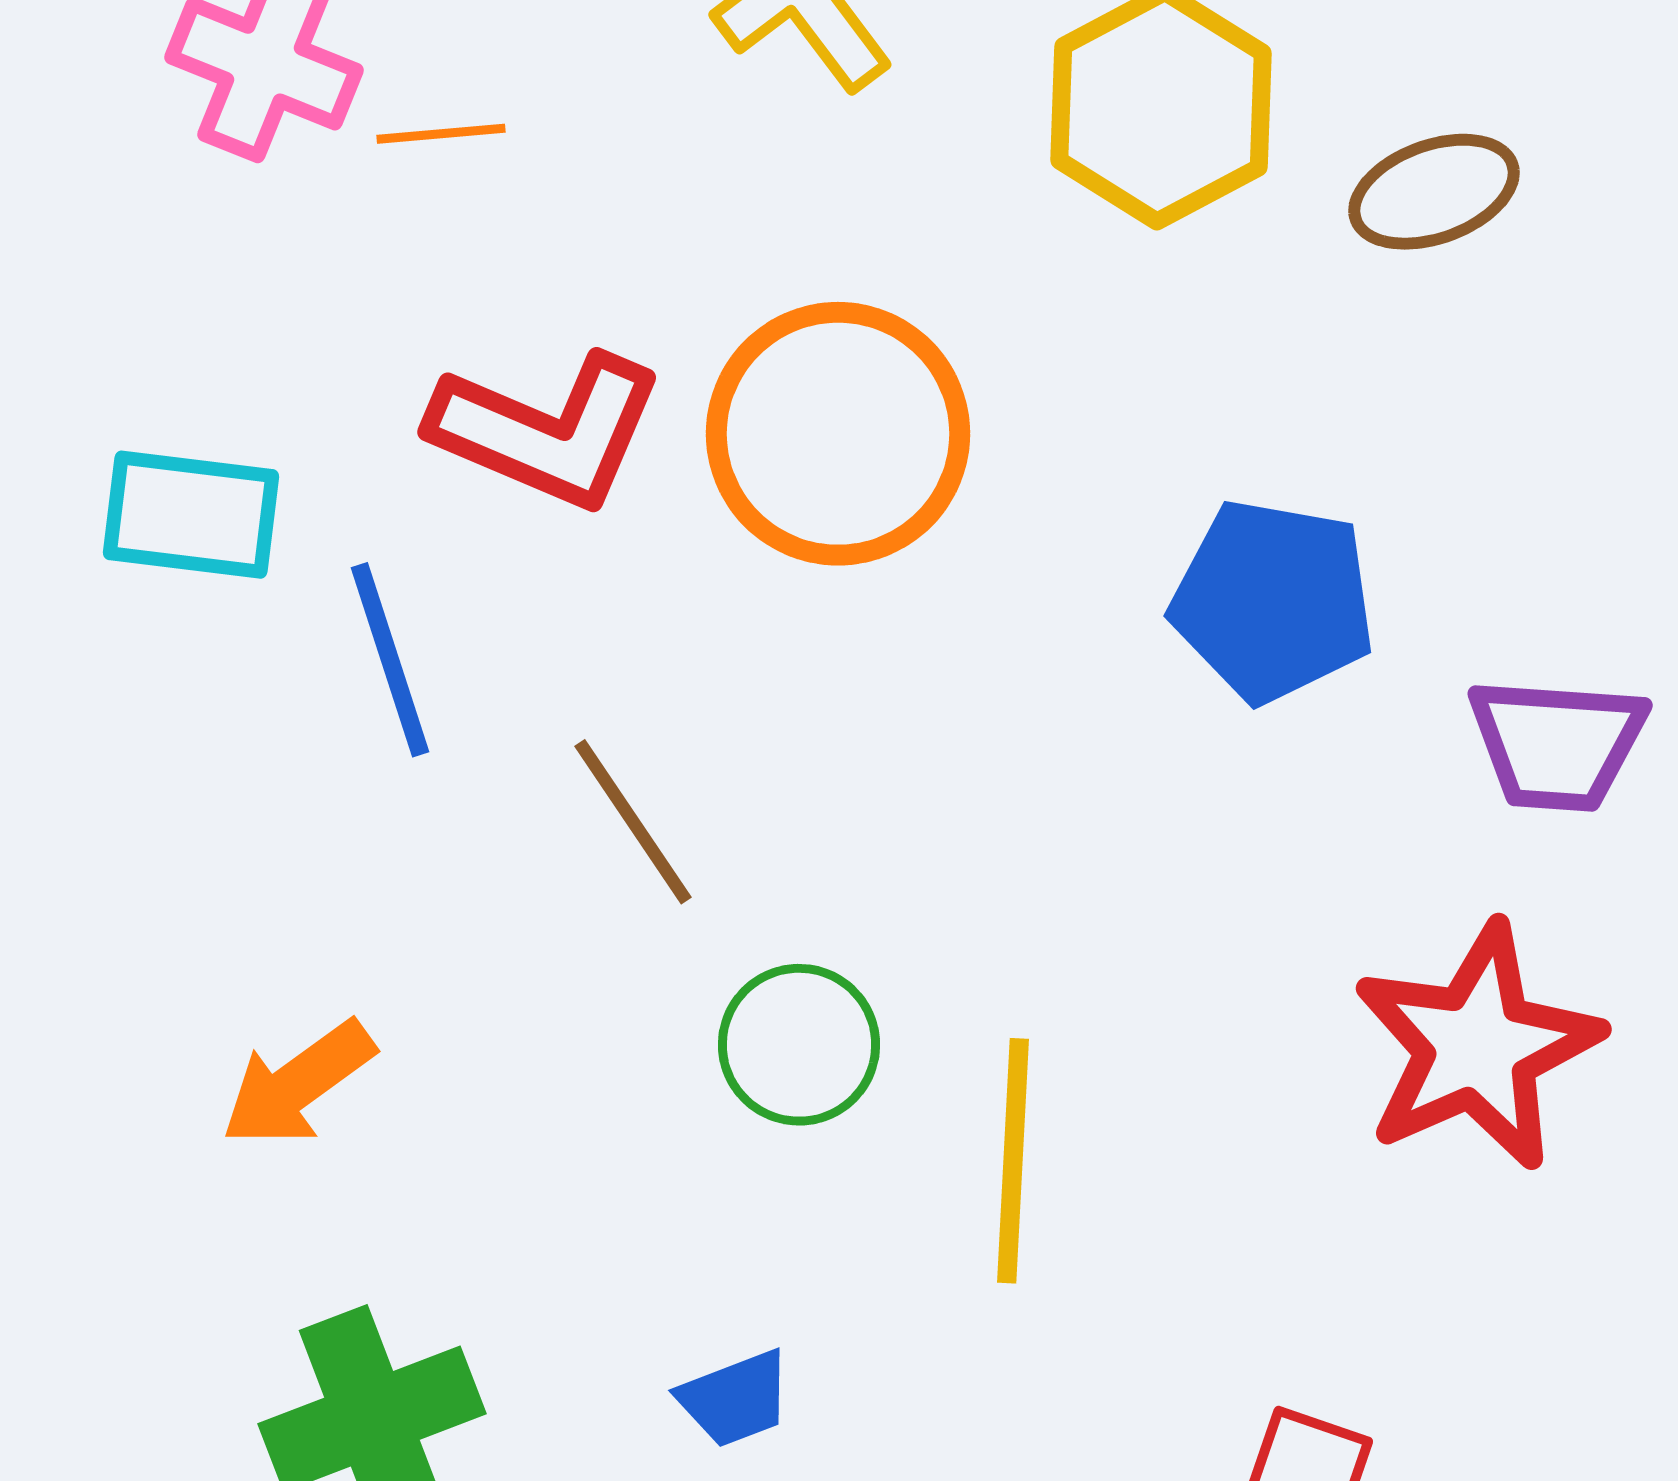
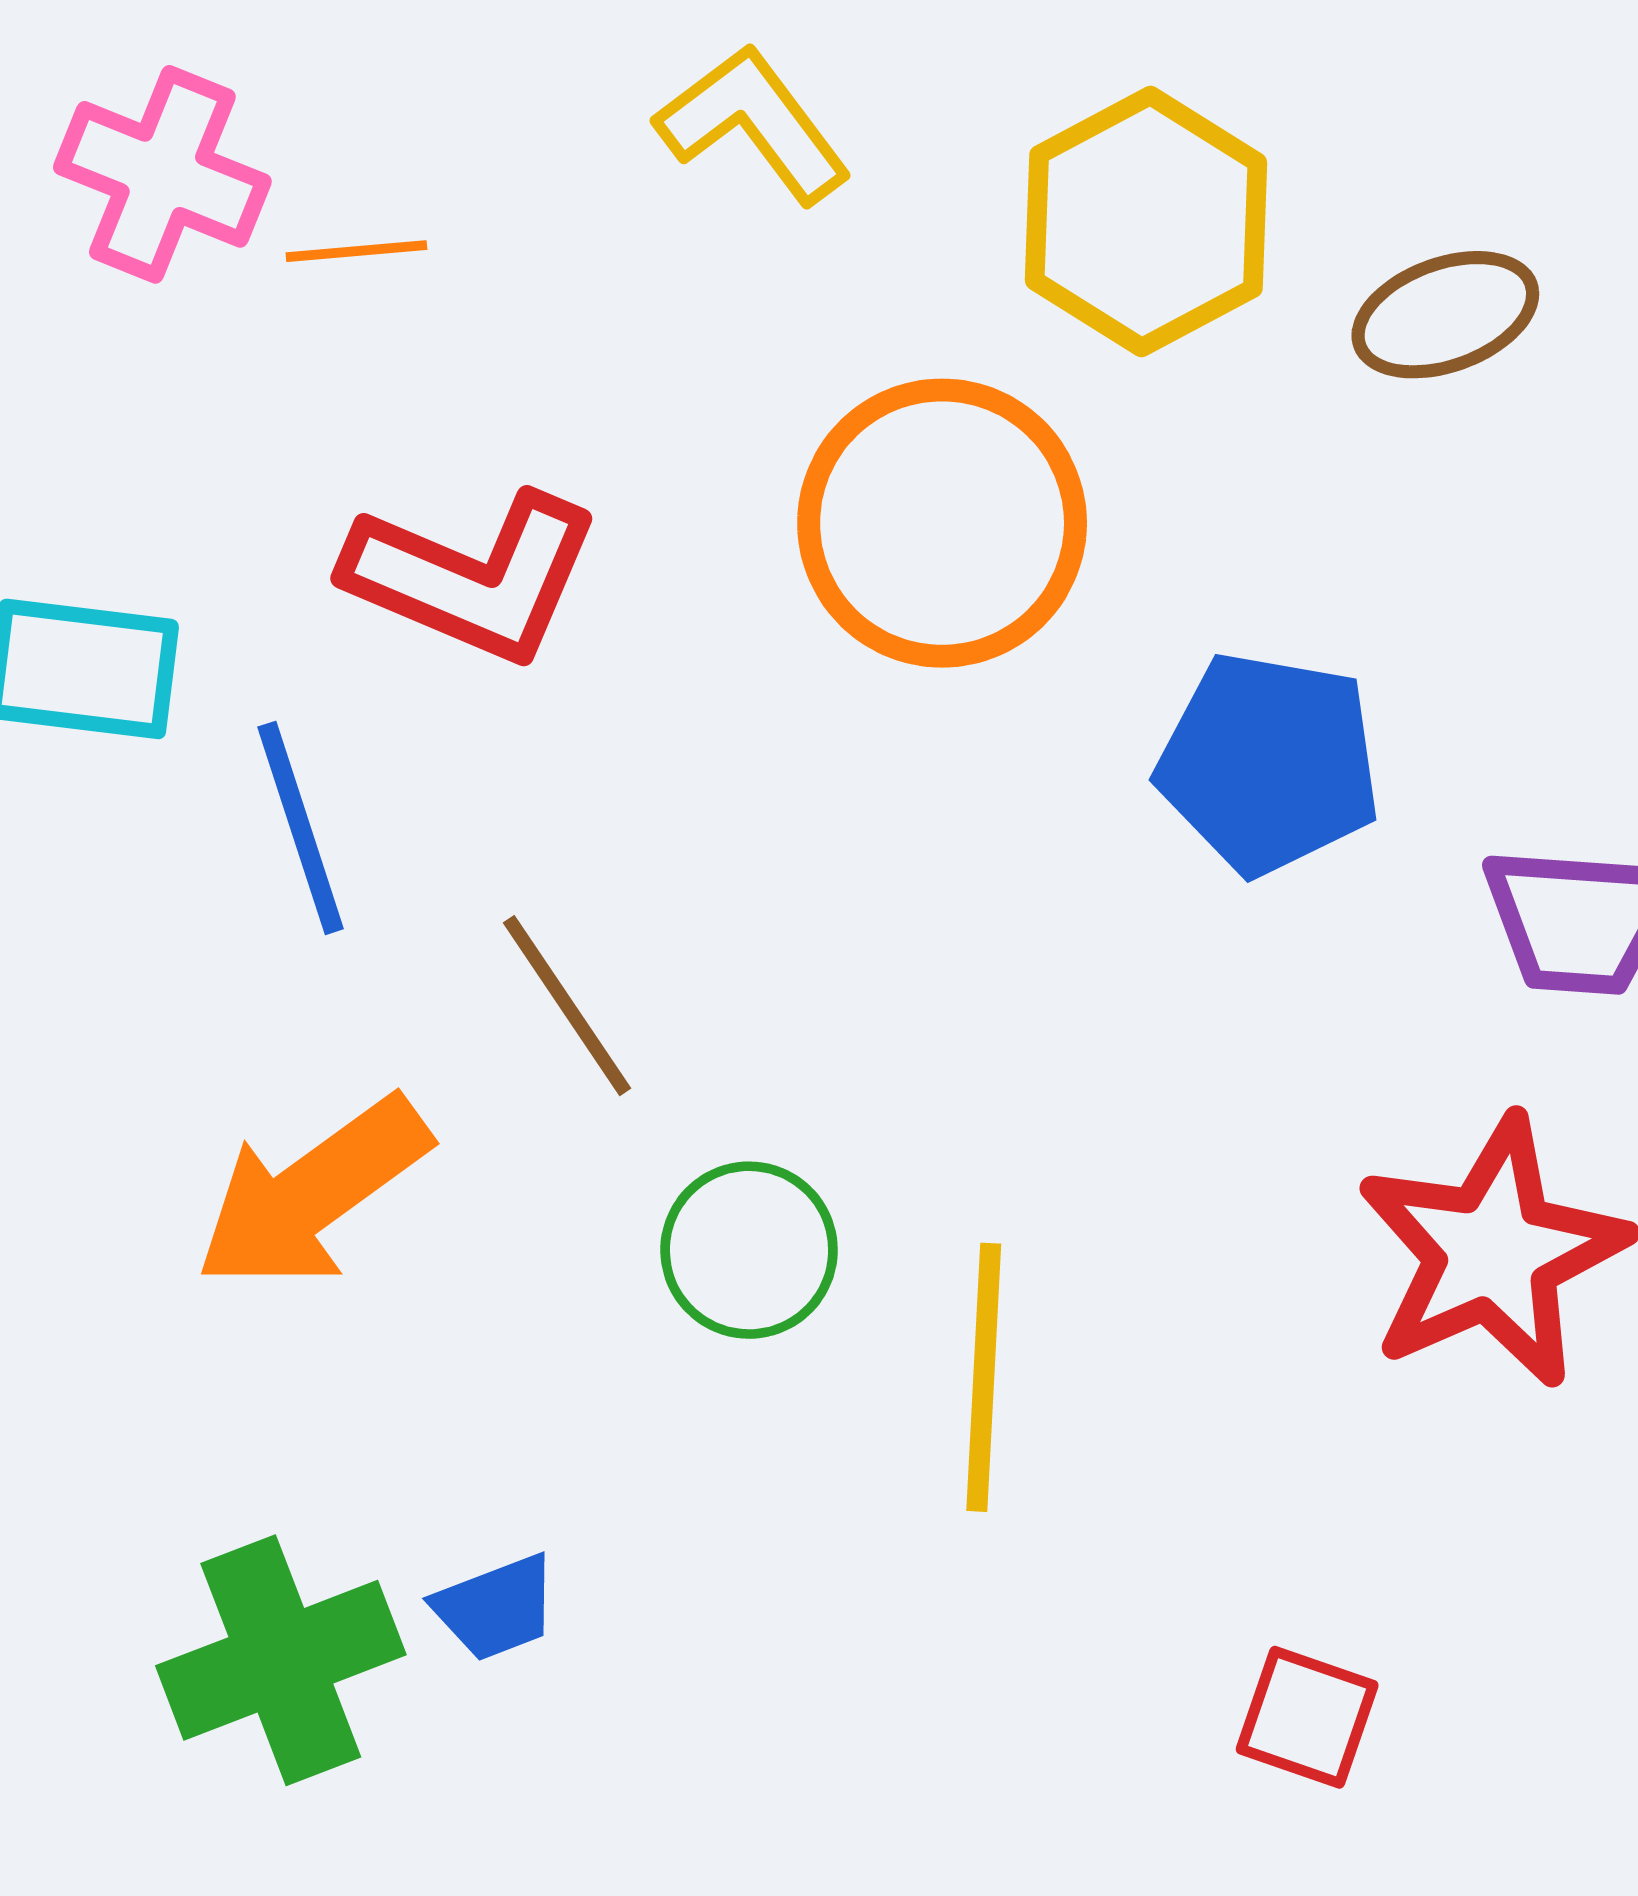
orange circle: (838, 434) -> (942, 523), moved
orange arrow: (298, 1084) -> (313, 1193), moved, size x1.4
blue trapezoid: (735, 1399) -> (496, 1608), moved

